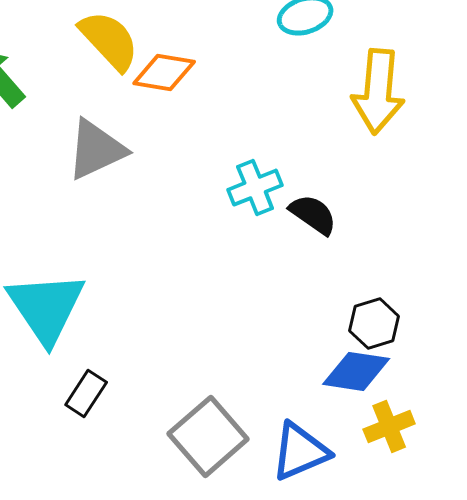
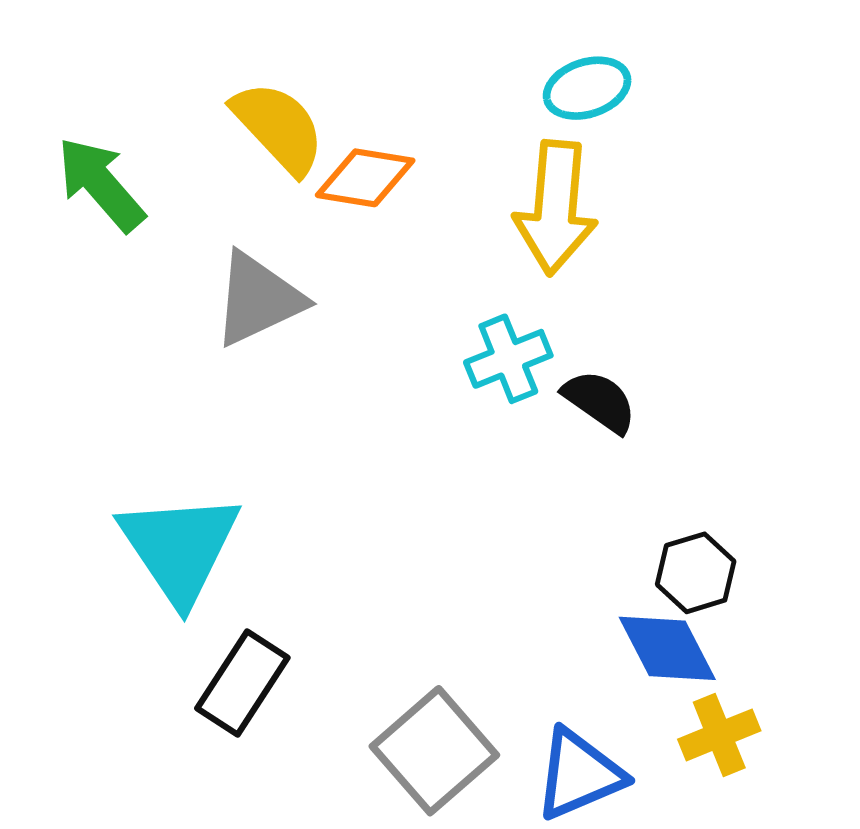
yellow arrow: (378, 91) -> (556, 208), moved
blue diamond: (356, 371) -> (667, 648), turned 54
black rectangle: (86, 393) -> (242, 683), size x1.4

